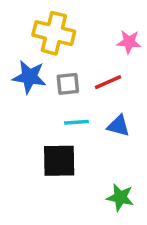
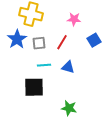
blue star: (29, 77) -> (17, 39), turned 30
red line: (108, 82) -> (62, 42), turned -35

